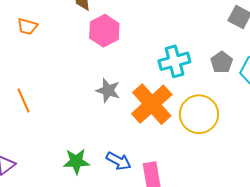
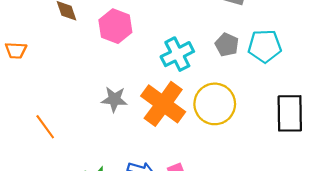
pink hexagon: (104, 31) -> (115, 26), moved
orange line: (23, 100) -> (45, 127), moved

